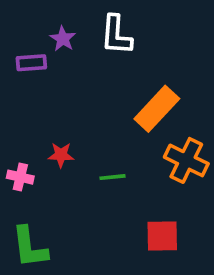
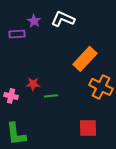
white L-shape: (116, 35) -> (63, 19), turned 110
green line: (113, 177) -> (51, 96), moved

